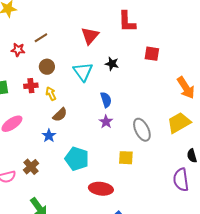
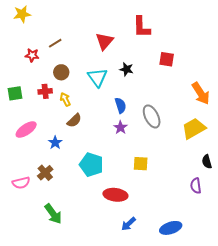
gray ellipse: (142, 130) -> (152, 116), moved
blue star: (49, 136) -> (55, 143), moved
purple semicircle: (181, 180) -> (196, 186), size x0.7

